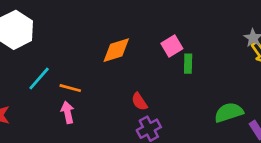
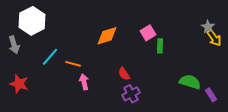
pink arrow: (68, 112) -> (84, 82), moved
green semicircle: (229, 112) -> (190, 82), turned 35

